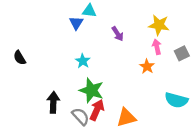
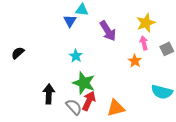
yellow star: (159, 25) -> (146, 23), turned -30
purple arrow: (118, 34) -> (108, 31), size x1.5
black semicircle: (20, 58) -> (18, 53), turned 80

